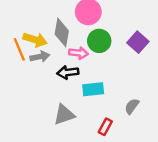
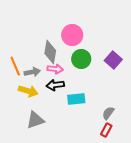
yellow arrow: (35, 40) -> (28, 91), moved
pink arrow: (79, 53) -> (55, 69), moved
gray triangle: (64, 115) -> (35, 120), moved
red rectangle: (105, 127) -> (106, 130), moved

